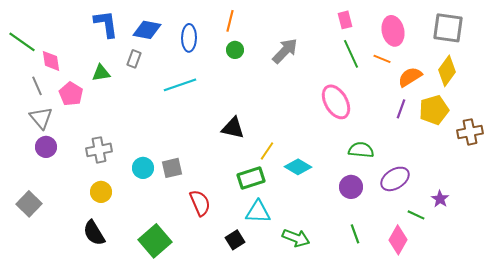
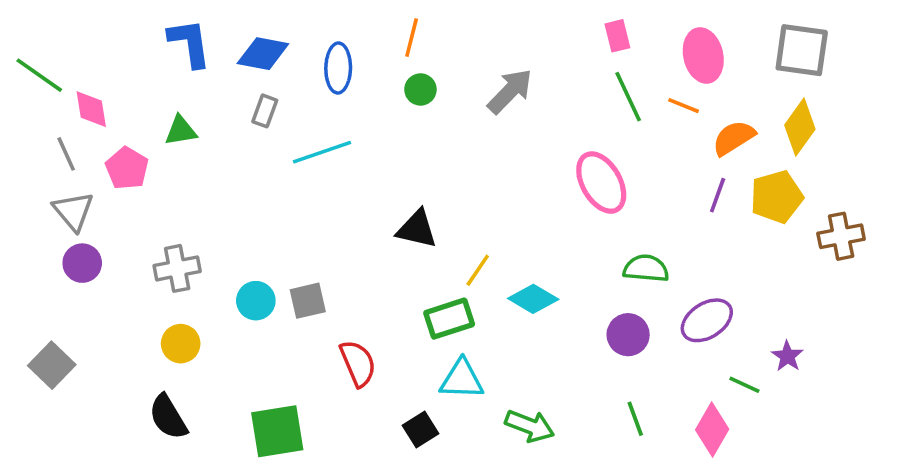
gray rectangle: (134, 59) -> (265, 111), moved
green square: (155, 241) -> (277, 431), turned 32

